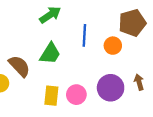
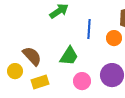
green trapezoid: (50, 54) -> (69, 56), moved
yellow rectangle: (51, 96) -> (40, 82), moved, turned 66

